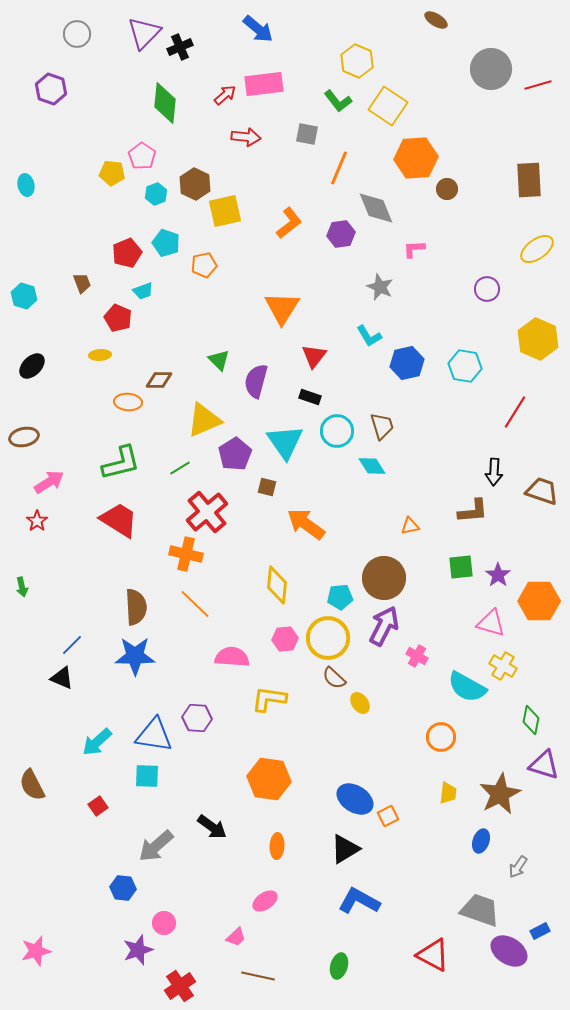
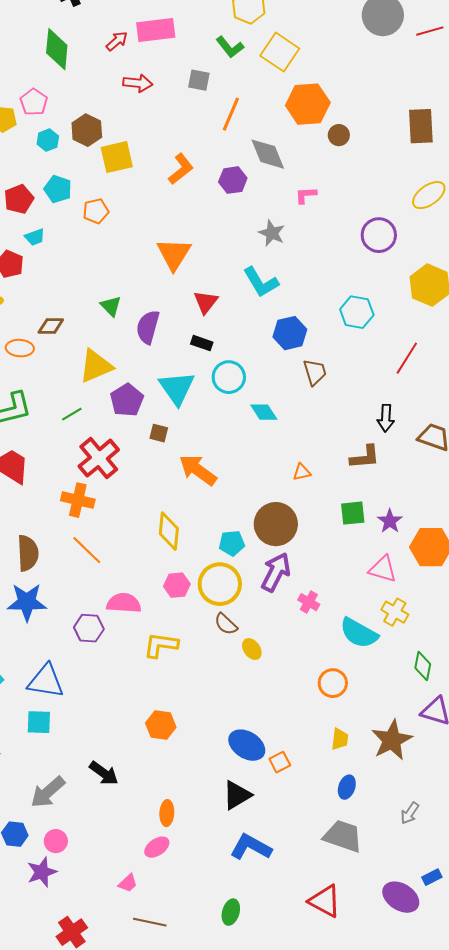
purple circle: (487, 289) -> (379, 235), size x1.4
cyan L-shape: (369, 336) -> (261, 282), size x1.4
blue hexagon: (407, 363) -> (290, 333), moved
brown trapezoid: (382, 426) -> (315, 372), moved
purple hexagon: (197, 718) -> (89, 628), moved
orange hexagon: (269, 779) -> (161, 725), size x0.7
blue ellipse: (481, 841) -> (347, 787), moved
orange ellipse: (277, 846) -> (167, 813), moved
gray trapezoid: (480, 910) -> (343, 836), moved
pink circle: (164, 923) -> (56, 841), moved
purple star: (138, 950) -> (42, 872), moved

